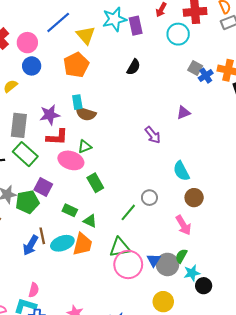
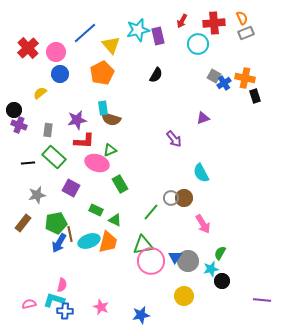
gray rectangle: (19, 125) -> (48, 130), size x0.6
brown circle: (194, 198) -> (184, 198), moved
green pentagon: (27, 202) -> (56, 223), moved
green semicircle: (181, 256) -> (220, 253), moved

